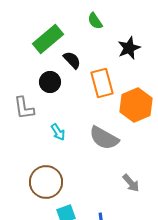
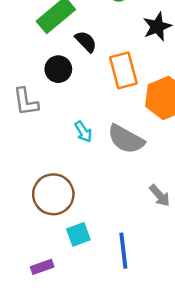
cyan arrow: (58, 132) -> (83, 132), moved

